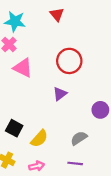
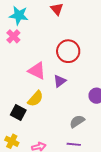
pink triangle: (23, 68) -> (37, 71), moved
yellow semicircle: (39, 139) -> (35, 99), moved

